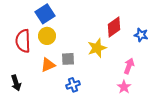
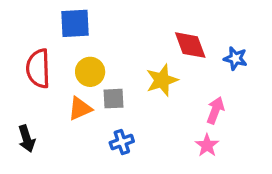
blue square: (45, 14) -> (75, 23), turned 30
red diamond: (114, 27) -> (190, 45), turned -75
yellow circle: (47, 36) -> (90, 72), moved

